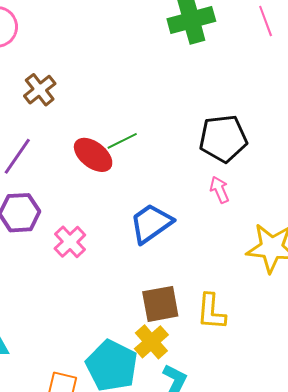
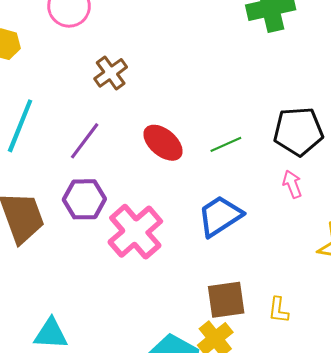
green line: (122, 141) -> (226, 144), moved
pink cross: (70, 242) -> (135, 232), size x1.6
yellow L-shape: (211, 312) -> (278, 310), size x0.7

